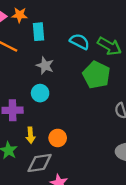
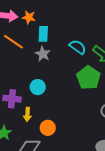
gray star: (45, 66) -> (43, 54), moved
yellow arrow: (30, 135) -> (27, 114), moved

